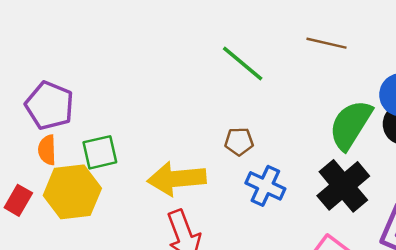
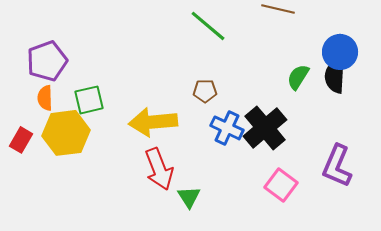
purple pentagon: (50, 106) -> (47, 61), turned 30
green semicircle: (351, 125) -> (298, 77), size x0.6
black cross: (343, 186) -> (265, 128), moved

